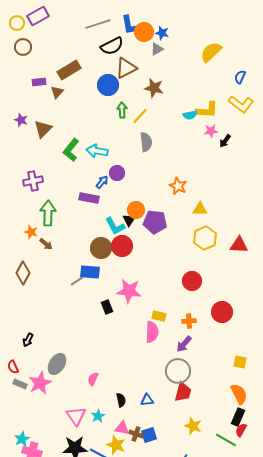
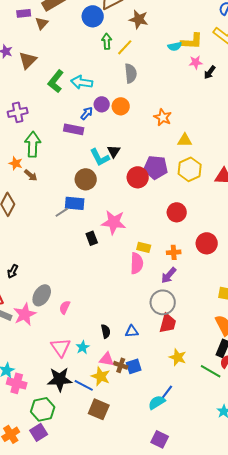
orange circle: (136, 210) -> (121, 106), moved
purple pentagon: (155, 222) -> (156, 167), moved
red circle: (122, 246) -> (138, 177), moved
pink semicircle: (93, 379) -> (65, 307), moved

